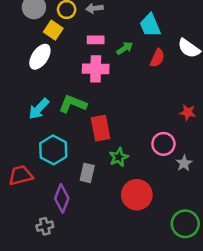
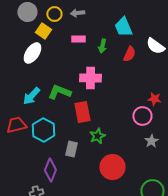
green arrow: (125, 48) -> (102, 46), turned 136
pink cross: (96, 69) -> (90, 78), moved
pink circle: (163, 144) -> (142, 116), moved
red trapezoid: (21, 175) -> (16, 125), moved

